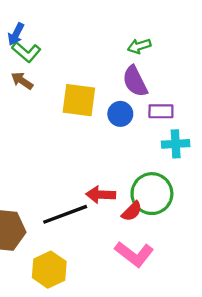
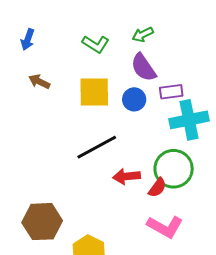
green L-shape: (26, 52) -> (96, 44), moved
cyan cross: (176, 144) -> (189, 120), size x1.5
black line: (65, 214) -> (97, 147), moved

